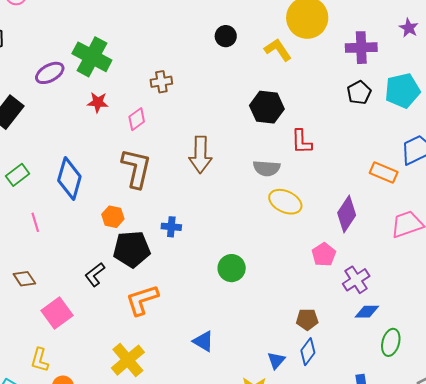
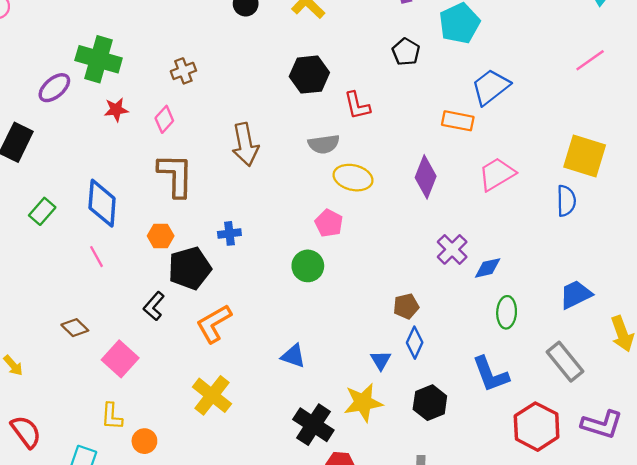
black pentagon: (359, 93) -> (406, 52), moved
pink line: (35, 222) -> (97, 257), moved
pink pentagon: (324, 254) -> (329, 223), moved
blue diamond: (367, 312) -> (488, 268), moved

